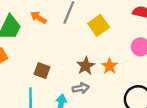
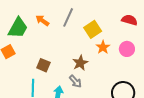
orange star: (110, 66) -> (103, 47), moved
gray arrow: (81, 88) -> (75, 81), turned 56

